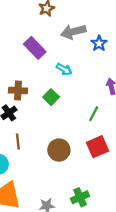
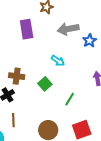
purple rectangle: (35, 48) -> (27, 29), moved, turned 30
green line: (94, 114) -> (70, 99), moved

